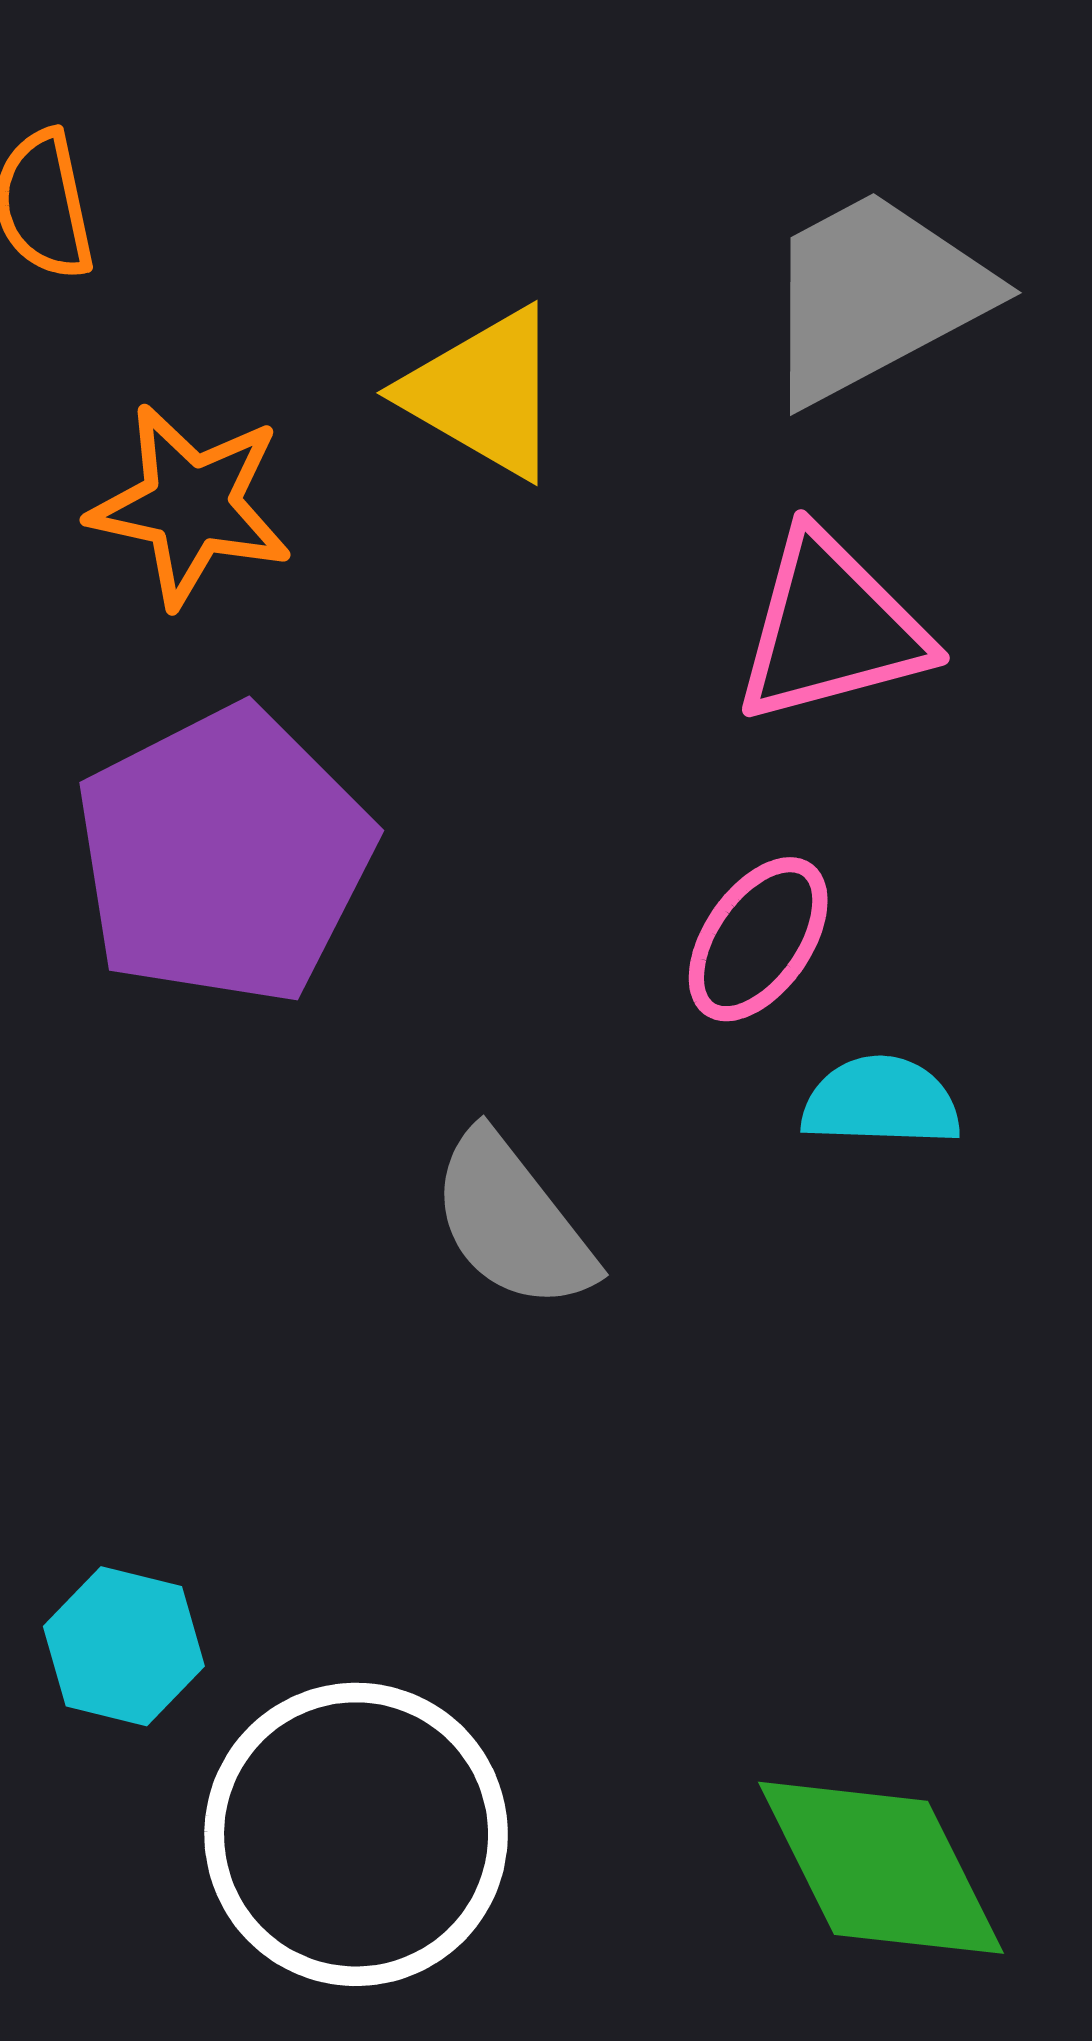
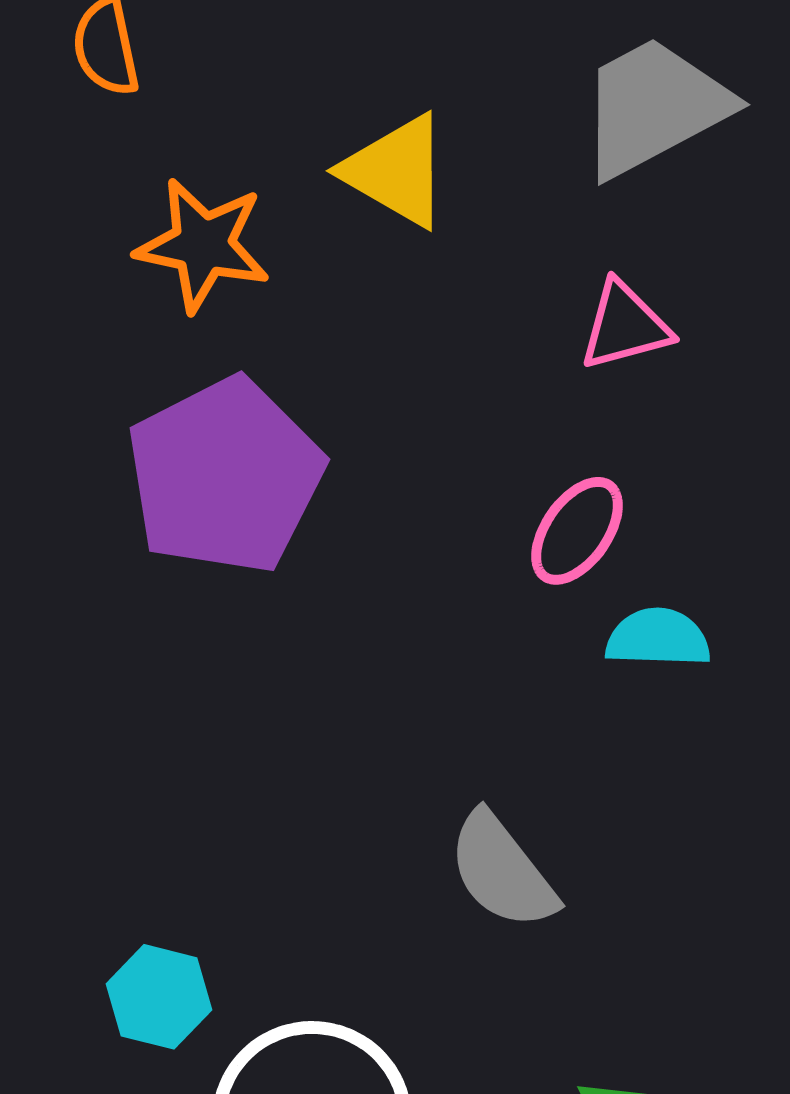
pink triangle: (831, 628) -> (625, 326), size x0.7
gray semicircle: (512, 1221) -> (502, 871), moved

